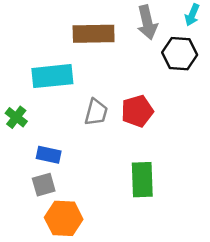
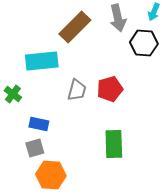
brown rectangle: (94, 34) -> (75, 27), turned -44

